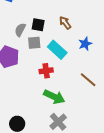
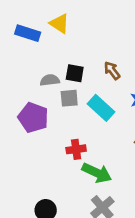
gray semicircle: (20, 30) -> (50, 80), turned 56
red cross: (46, 71) -> (76, 149), moved

